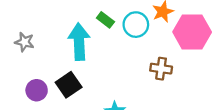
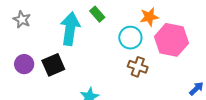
cyan circle: (136, 25) -> (130, 38), moved

